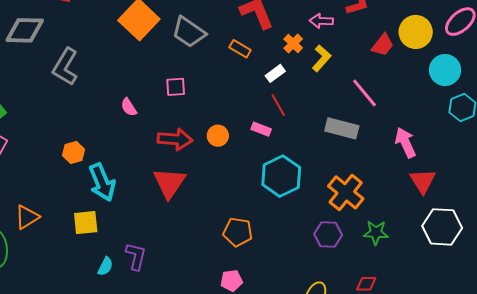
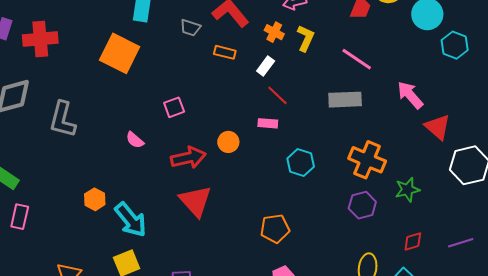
gray trapezoid: (189, 32) -> (190, 28), moved, size x0.6
cyan hexagon: (281, 176) -> (301, 163), size x0.7

